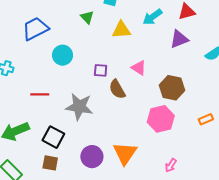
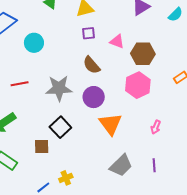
pink triangle: (139, 68) -> (117, 41), moved
purple square: (101, 70) -> (88, 33), moved
black square: (53, 137) -> (60, 127), moved, turned 30
purple circle: (92, 157) -> (94, 97), moved

